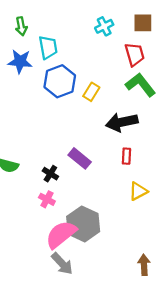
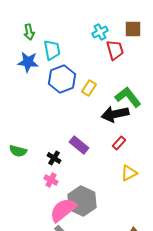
red trapezoid: (135, 54) -> (115, 50), moved
green L-shape: (140, 85) -> (128, 97), moved
red rectangle: (126, 156) -> (119, 143), turned 40

